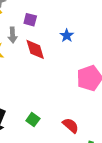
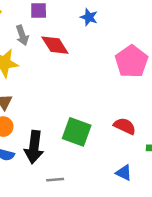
green square: (33, 120) -> (77, 132), size x1.6

